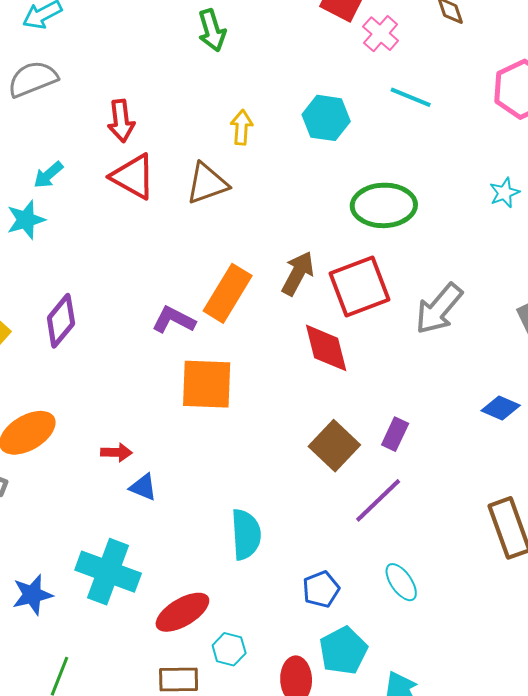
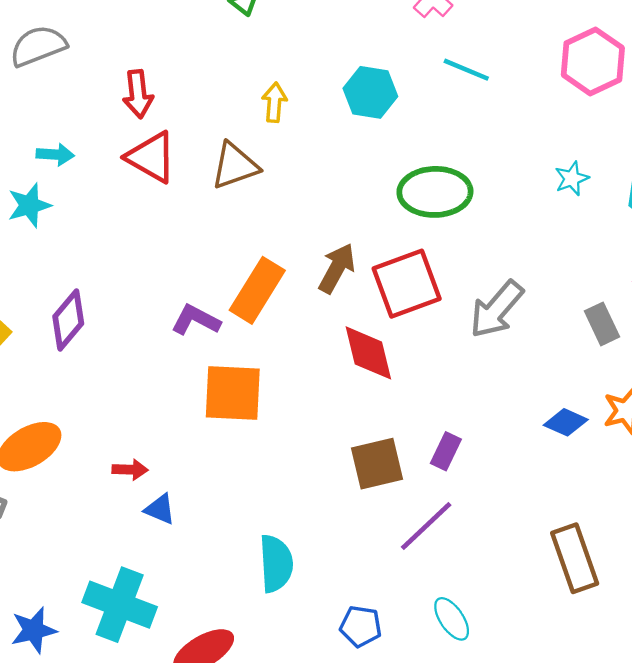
cyan arrow: (48, 175) -> (55, 155), turned -136
brown square: (334, 446) -> (377, 464), turned 33
blue pentagon: (321, 589) -> (361, 626), turned 30

